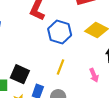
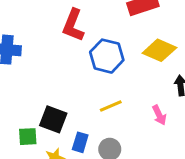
yellow line: (61, 67) -> (111, 106), turned 49

